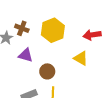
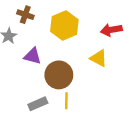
brown cross: (22, 28) -> (25, 15), moved
brown circle: (47, 71) -> (59, 75), size x1.5

